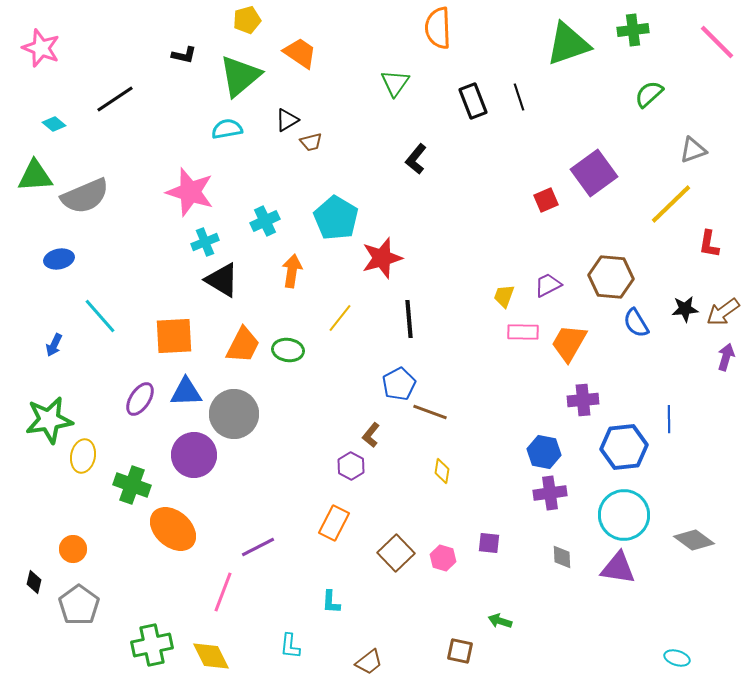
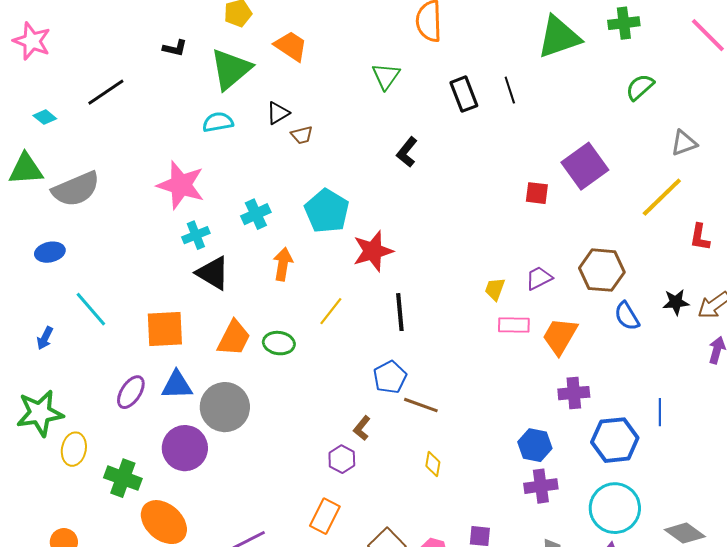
red square: (546, 200) -> (537, 193), turned 30

